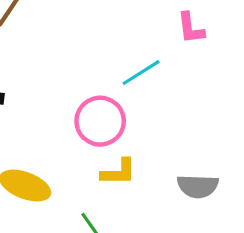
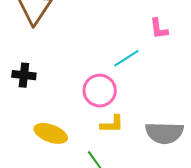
gray semicircle: (198, 186) -> (164, 133), size x1.4

